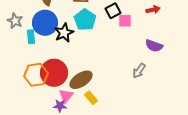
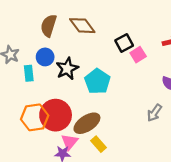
cyan pentagon: (85, 20) -> (97, 81), moved
pink square: (125, 21) -> (138, 55), turned -32
blue circle: (45, 23) -> (45, 57), size x0.6

